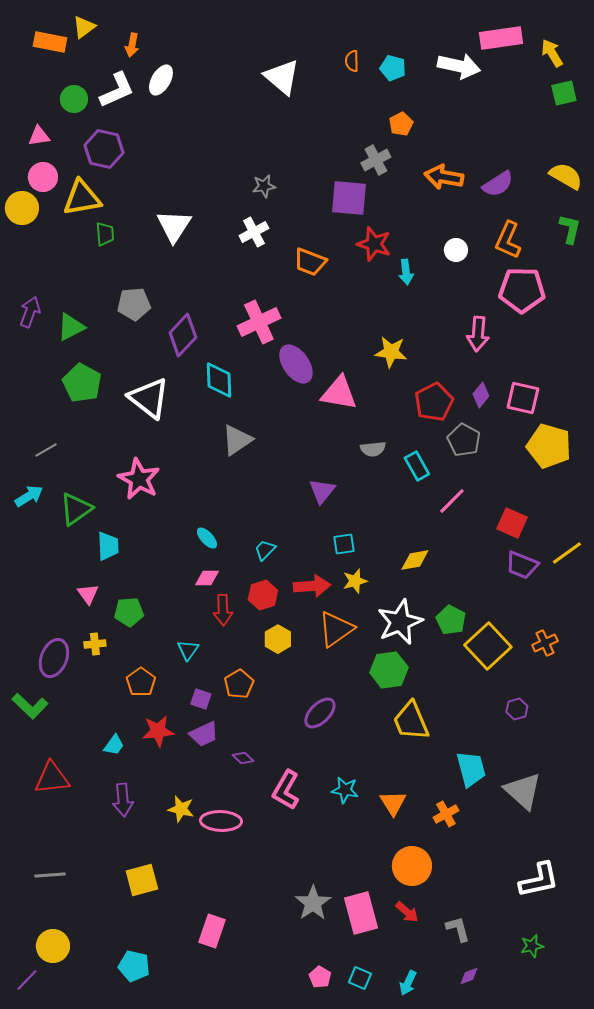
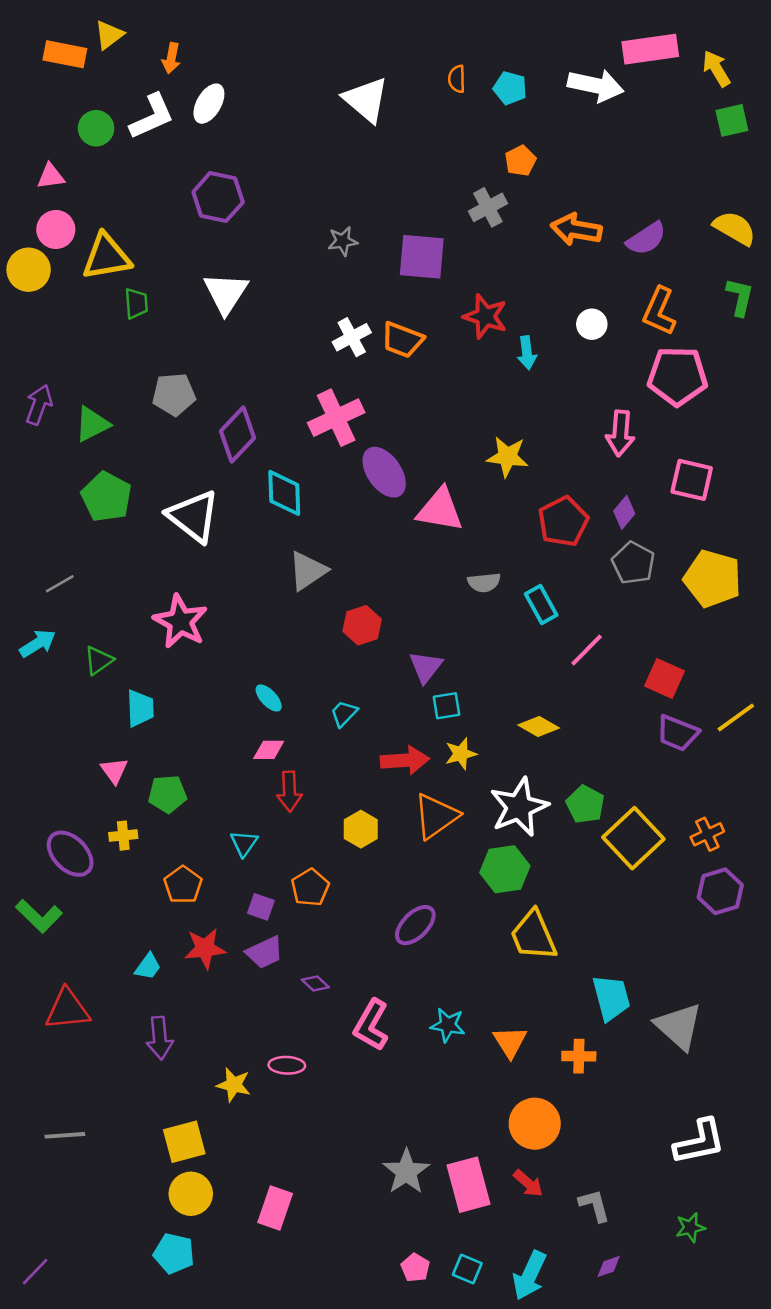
purple hexagon: (104, 149) -> (218, 197), moved
purple square: (349, 198) -> (422, 257), moved
white cross: (254, 232) -> (352, 337), moved
pink square: (523, 398) -> (692, 480), moved
gray pentagon: (464, 440) -> (633, 563), moved
purple triangle: (322, 491) -> (426, 667), moved
green triangle: (76, 509) -> (99, 660), size x0.7
yellow diamond: (415, 560) -> (539, 727), turned 40
red hexagon: (263, 595) -> (362, 625), moved
purple ellipse: (54, 658) -> (70, 854), turned -66
purple hexagon: (517, 709) -> (720, 891), moved, size x1.6
yellow star: (181, 809) -> (234, 1085), moved
orange cross: (446, 814) -> (579, 1056), turned 30
pink ellipse: (221, 821) -> (287, 1065), size x0.7
yellow circle: (53, 946) -> (191, 1194), moved
cyan arrow: (408, 983) -> (530, 1275), size x1.5

